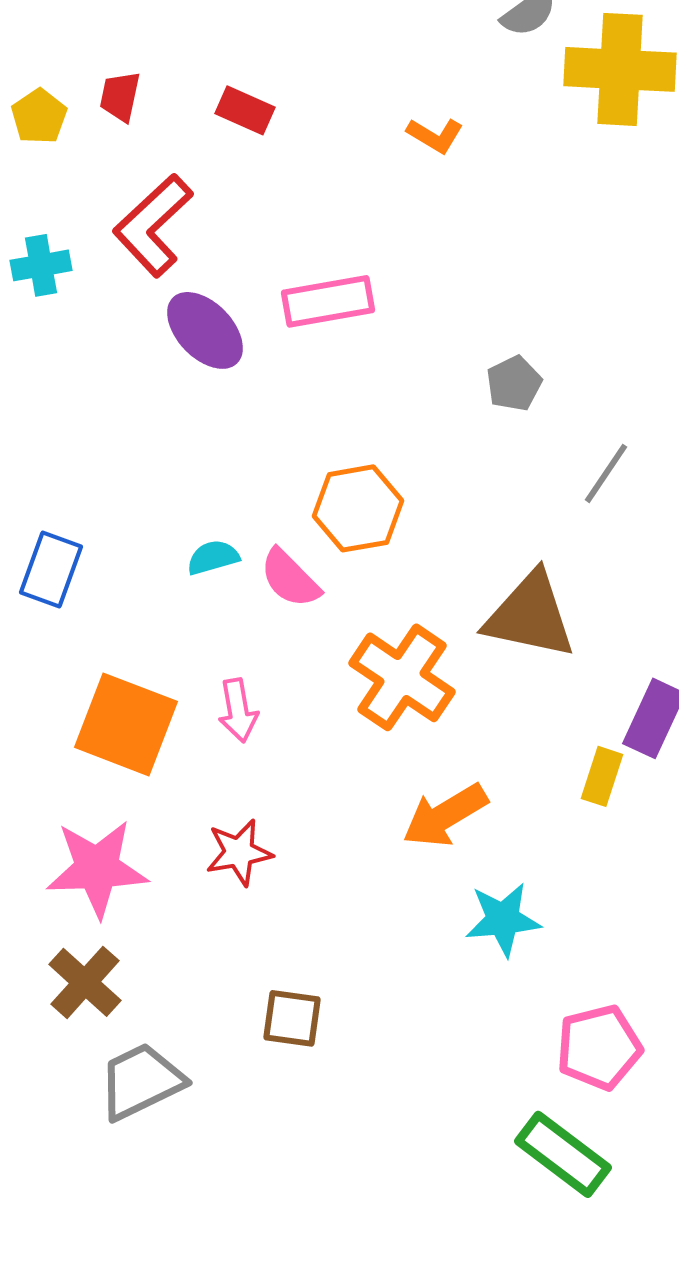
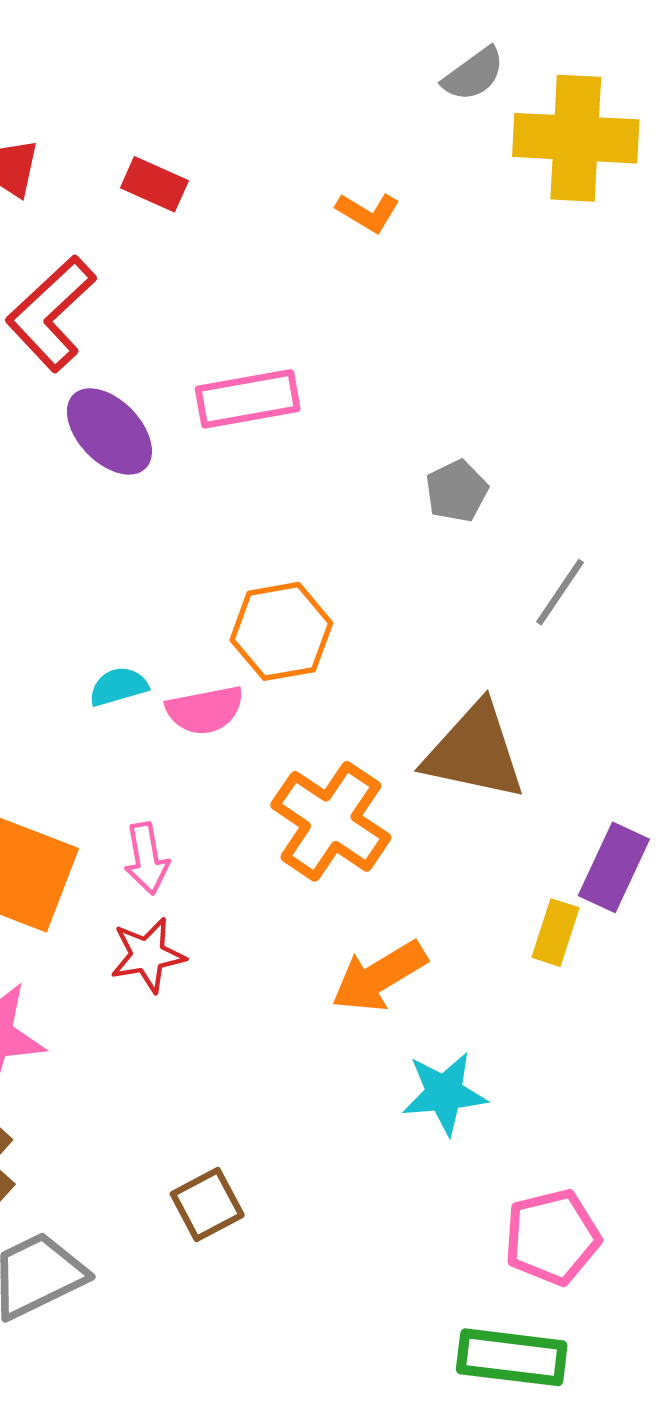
pink semicircle: (290, 578) -> (205, 710), turned -56
red star: (239, 852) -> (148, 955), moved
brown square: (292, 1018) -> (207, 1204), turned -36
green rectangle: (563, 1154) -> (512, 1357), turned -30

